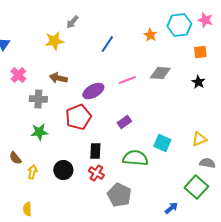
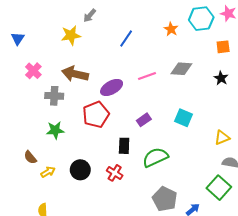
brown arrow: (58, 78) -> (75, 74), size x1.4
cyan square: (162, 143) -> (183, 118), moved
black rectangle: (95, 151) -> (124, 146), moved
green semicircle: (135, 158) -> (155, 157), turned -30
yellow arrow: (32, 172) -> (48, 172), turned 48
gray pentagon: (119, 195) -> (165, 199), moved

